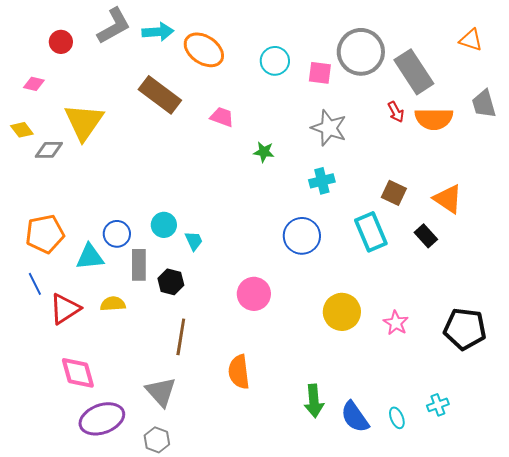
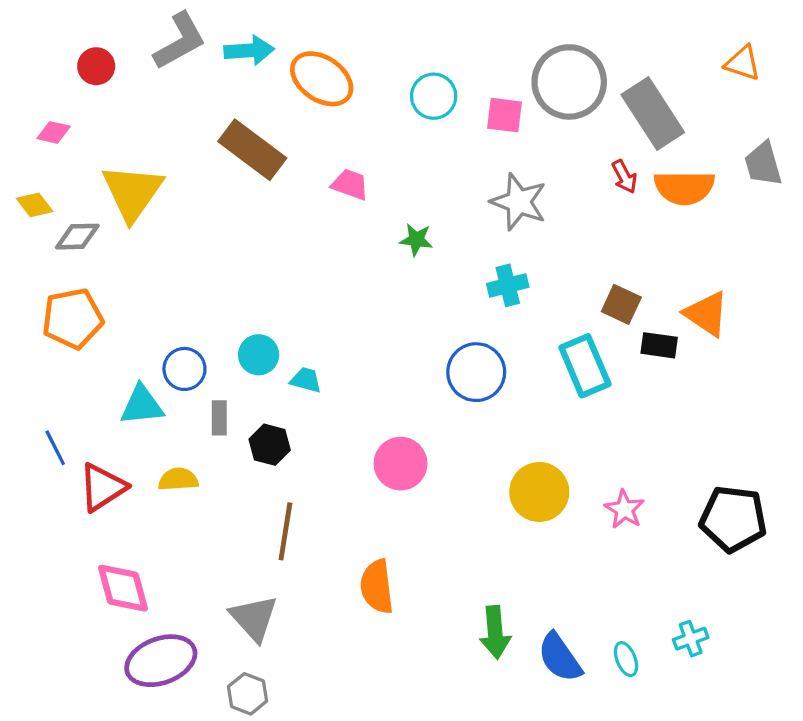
orange pentagon: (45, 234) -> (73, 319), moved
black rectangle: (426, 236) -> (659, 345), moved, turned -40
cyan trapezoid: (194, 241) -> (306, 380), turned -50
gray rectangle: (139, 265) -> (219, 418), size x0.7

